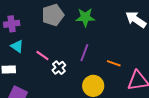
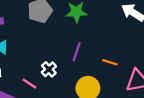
pink line: (42, 55) -> (30, 84), moved

